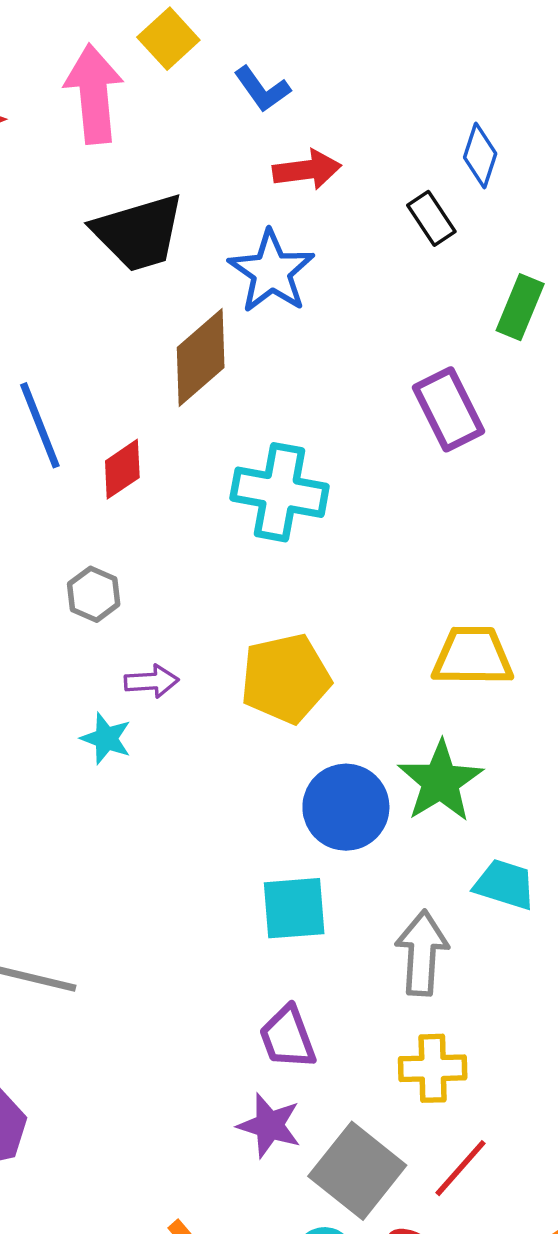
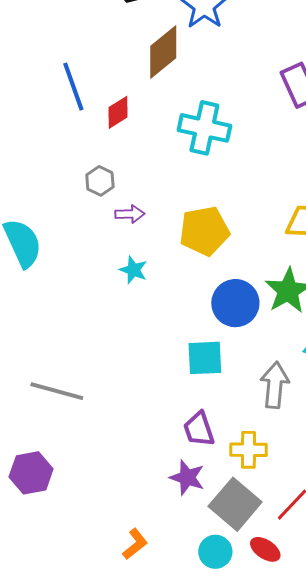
purple arrow: (152, 681) -> (130, 214), moved
cyan star: (106, 738) -> (133, 270), moved
yellow cross: (433, 1068) -> (248, 450), moved

